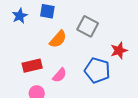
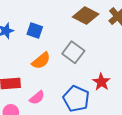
red star: (119, 50) -> (101, 82), turned -30

